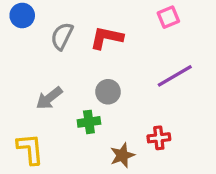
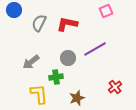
purple line: (175, 76) -> (95, 49), moved
red cross: (159, 138) -> (115, 87), moved, turned -32
yellow L-shape: (30, 149) -> (39, 94), moved

